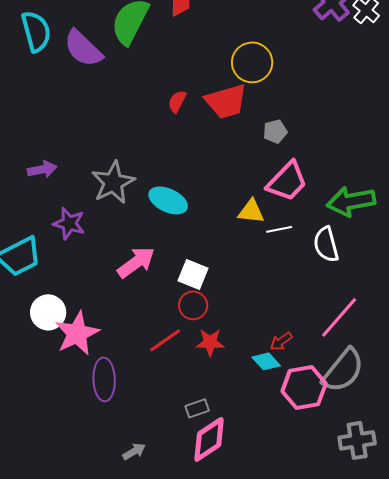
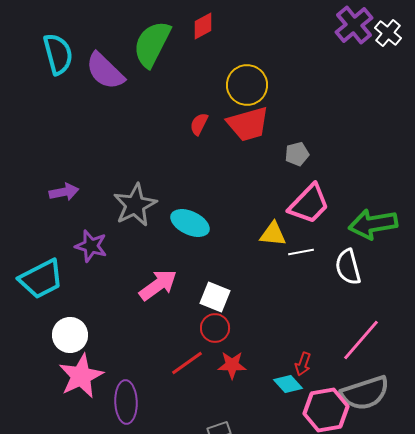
yellow circle: (252, 62) -> (247, 85), moved
pink star: (77, 333) -> (81, 376), moved
red arrow: (281, 341) -> (303, 364), turned -35
gray semicircle: (343, 370) -> (365, 393), turned 33

